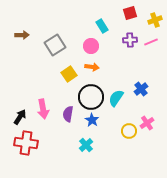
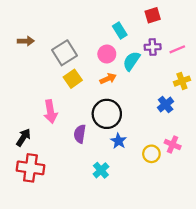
yellow cross: (155, 20) -> (182, 81), moved
orange arrow: (92, 67) -> (108, 79), turned -32
yellow square: (69, 74) -> (73, 79), moved
cyan semicircle: (116, 98) -> (131, 61), moved
pink arrow: (43, 109) -> (50, 112), moved
blue star: (92, 120) -> (119, 141), moved
pink cross: (147, 123) -> (173, 144), turned -32

